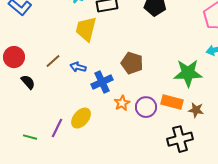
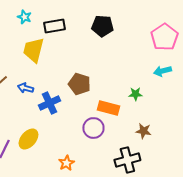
green star: (188, 73) -> (135, 94), size x0.5
orange rectangle: (172, 102) -> (108, 108), moved
orange star: (122, 103) -> (66, 163), moved

